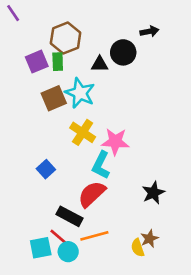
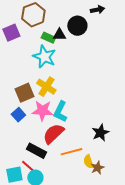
green rectangle: (58, 62) -> (48, 38), moved, turned -64
brown square: (54, 98) -> (24, 93), moved
pink star: (115, 142) -> (42, 111), moved
orange line: (94, 236) -> (71, 152), moved
yellow semicircle: (138, 248) -> (88, 162), moved

